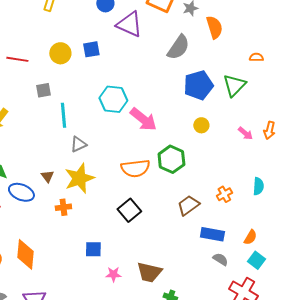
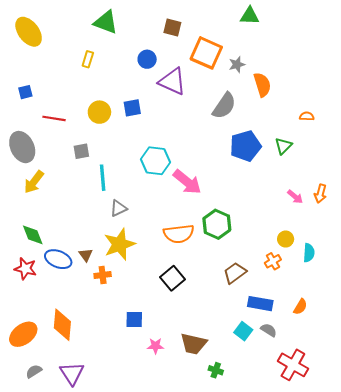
green triangle: (234, 85) -> (283, 146), size x0.7
yellow circle: (201, 125) -> (286, 239), moved
brown triangle: (47, 176) -> (86, 255), moved
cyan square: (256, 260) -> (243, 331), moved

